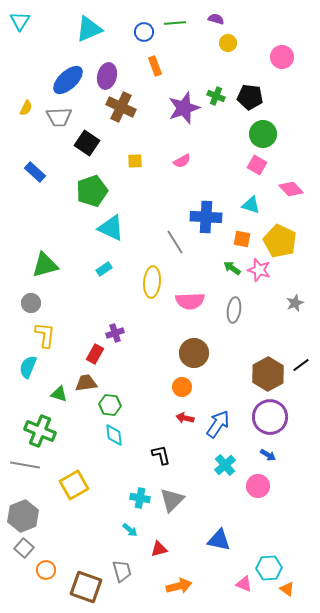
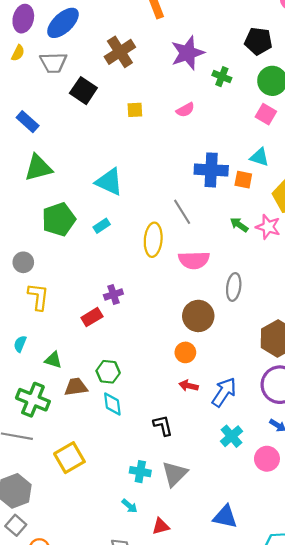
purple ellipse: (107, 76) -> (23, 19), moved
green cross: (216, 96) -> (222, 77), moved
brown cross: (121, 107) -> (120, 52), turned 32
green pentagon: (92, 191) -> (59, 219), moved
orange square: (242, 239) -> (243, 180), moved
gray line: (175, 242) -> (182, 212), moved
green triangle: (45, 265) -> (38, 168), moved
gray ellipse: (234, 310) -> (234, 287), moved
red rectangle: (95, 354) -> (92, 317), turned 30
cyan semicircle: (28, 367) -> (20, 344), moved, size x0.7
brown trapezoid: (86, 383) -> (76, 387), moved

